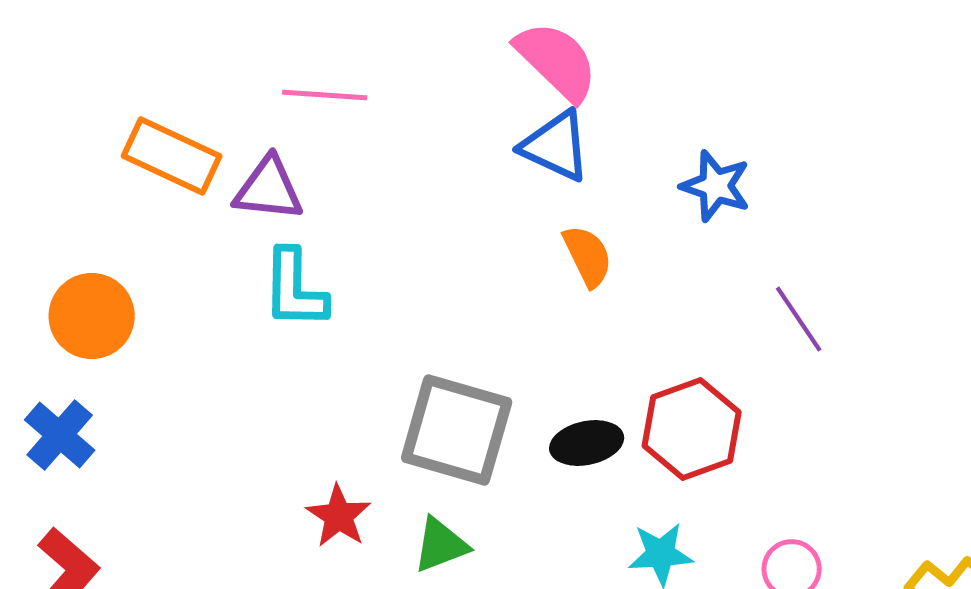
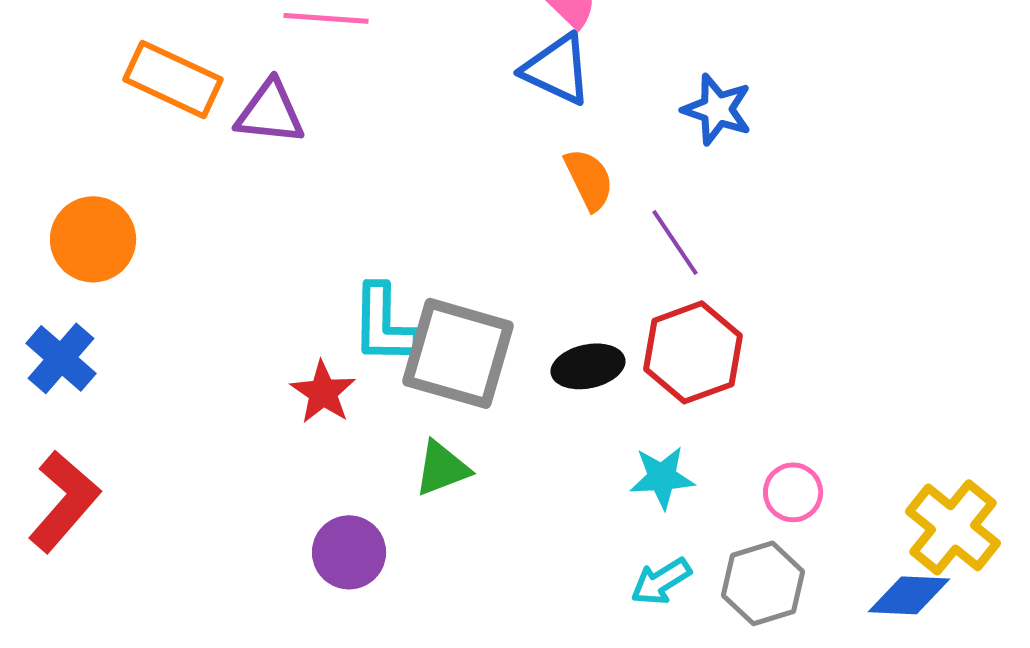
cyan L-shape: (295, 289) -> (384, 324), moved
purple line: (799, 319) -> (675, 242), moved
red star: (339, 516) -> (323, 392), moved

